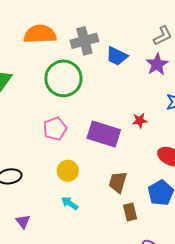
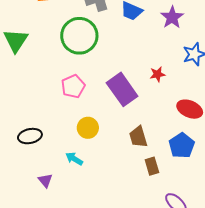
purple rectangle: (104, 134) -> (122, 89), turned 40
brown trapezoid: (118, 182) -> (138, 137), turned -30
cyan arrow: (70, 203) -> (74, 159), moved

